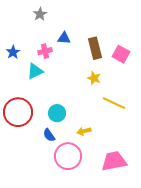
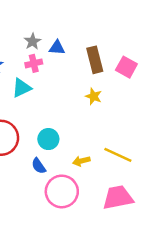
gray star: (40, 14) -> (33, 41), moved
yellow line: (114, 103) -> (118, 155), moved

